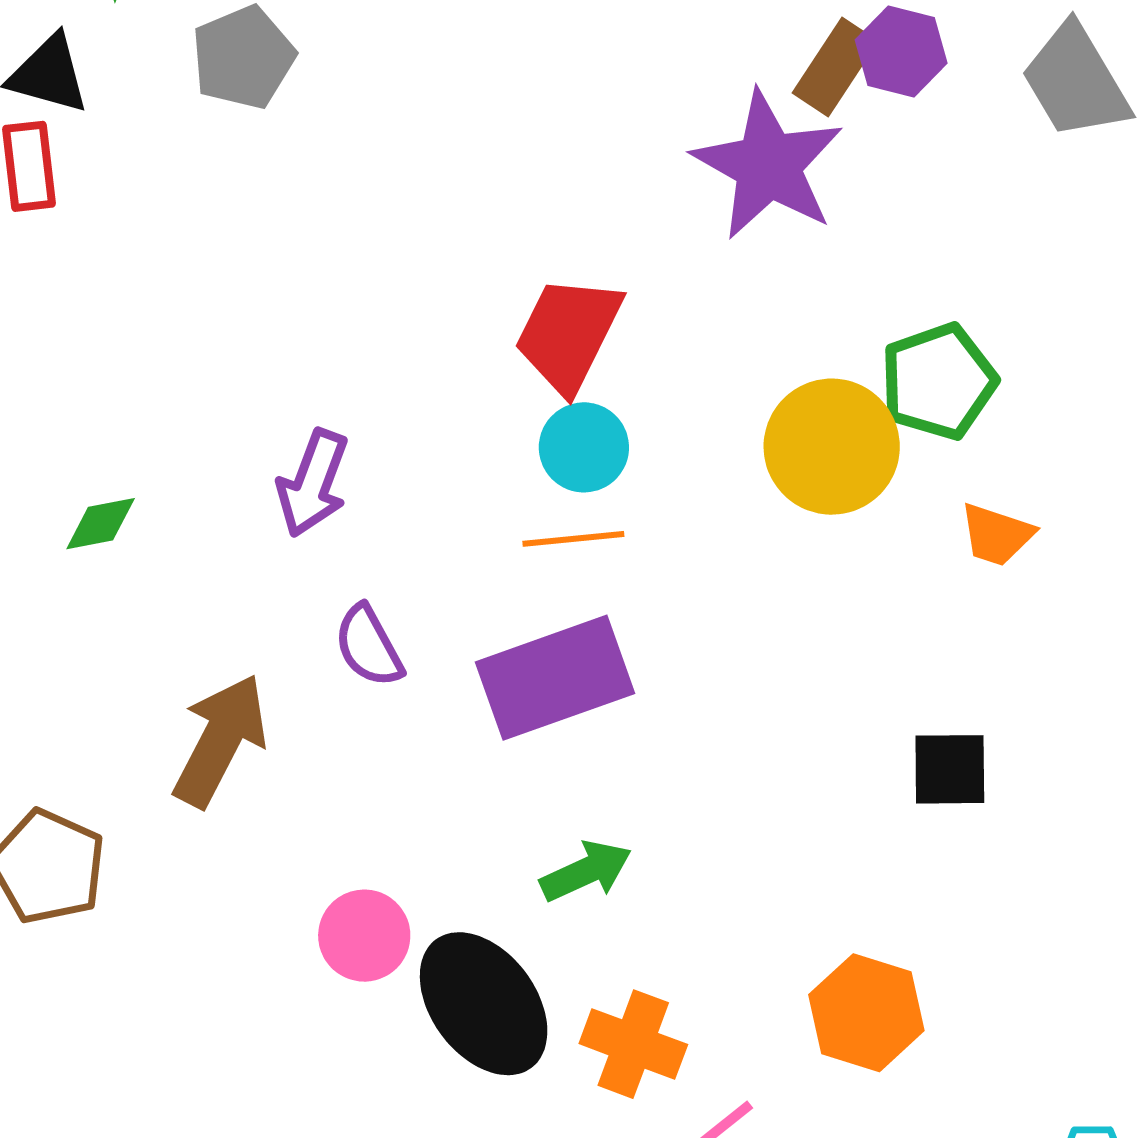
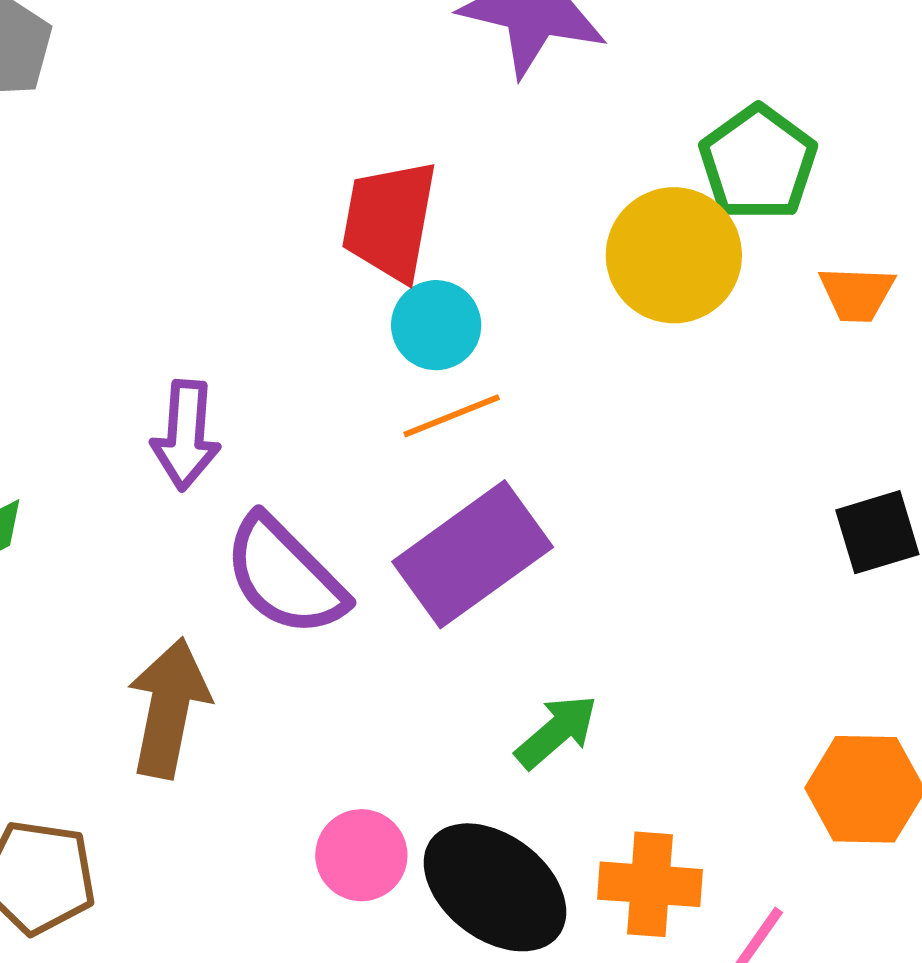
purple semicircle: (369, 646) -> (285, 576), size x1.6

